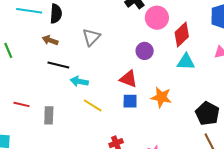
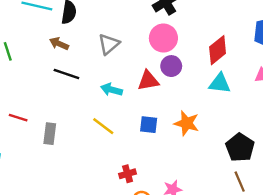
pink circle: (157, 18) -> (163, 38), moved
red triangle: (129, 79) -> (148, 81), moved, turned -36
cyan arrow: (79, 81) -> (111, 90), moved

